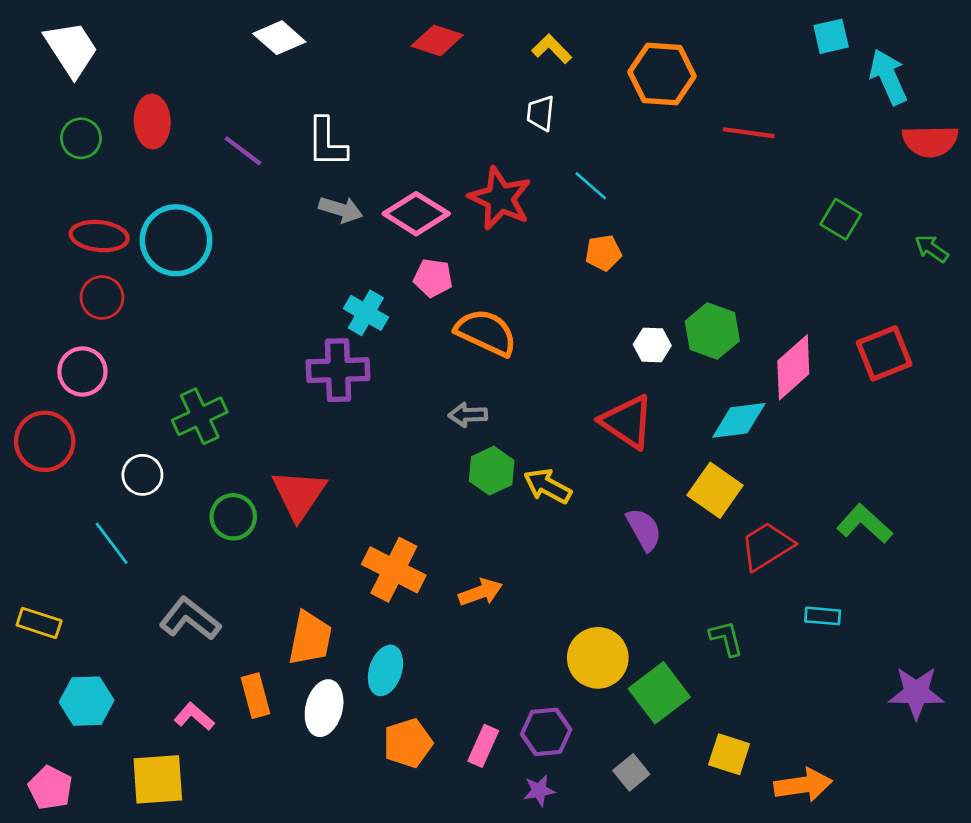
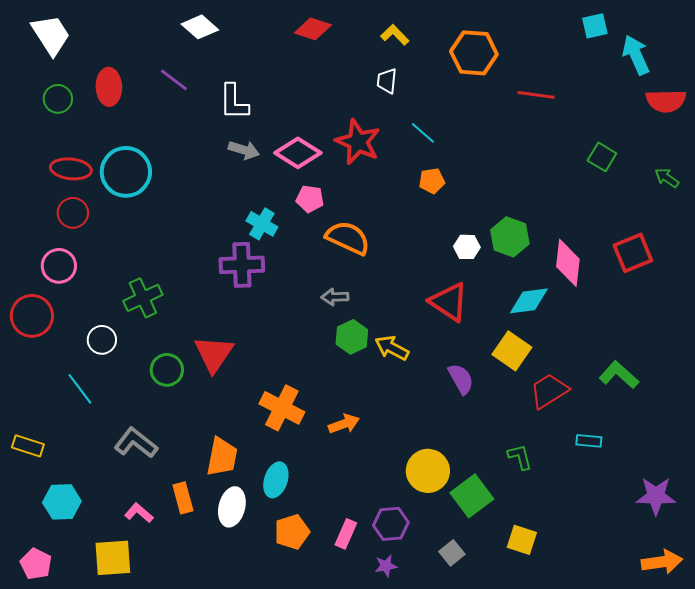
purple line: (243, 151) -> (174, 80), moved
pink diamond: (793, 367) -> (568, 263), turned -42
orange arrow: (803, 785) -> (662, 562), moved

